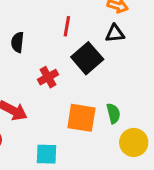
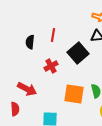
red line: (67, 26) -> (53, 35), moved

